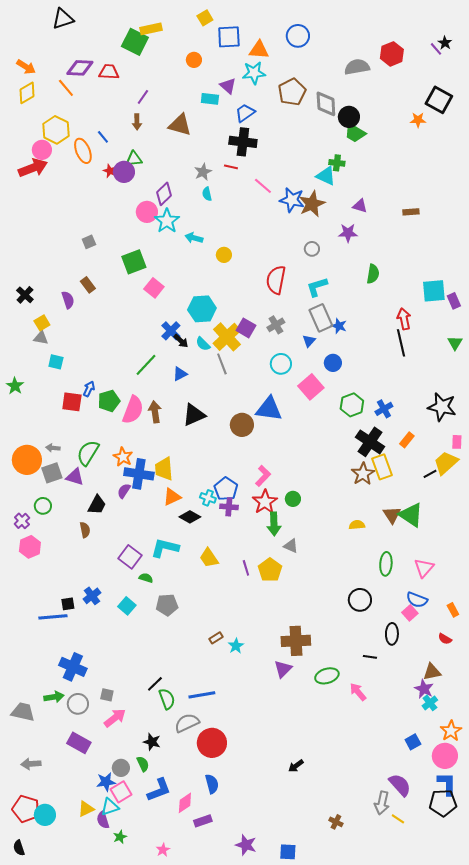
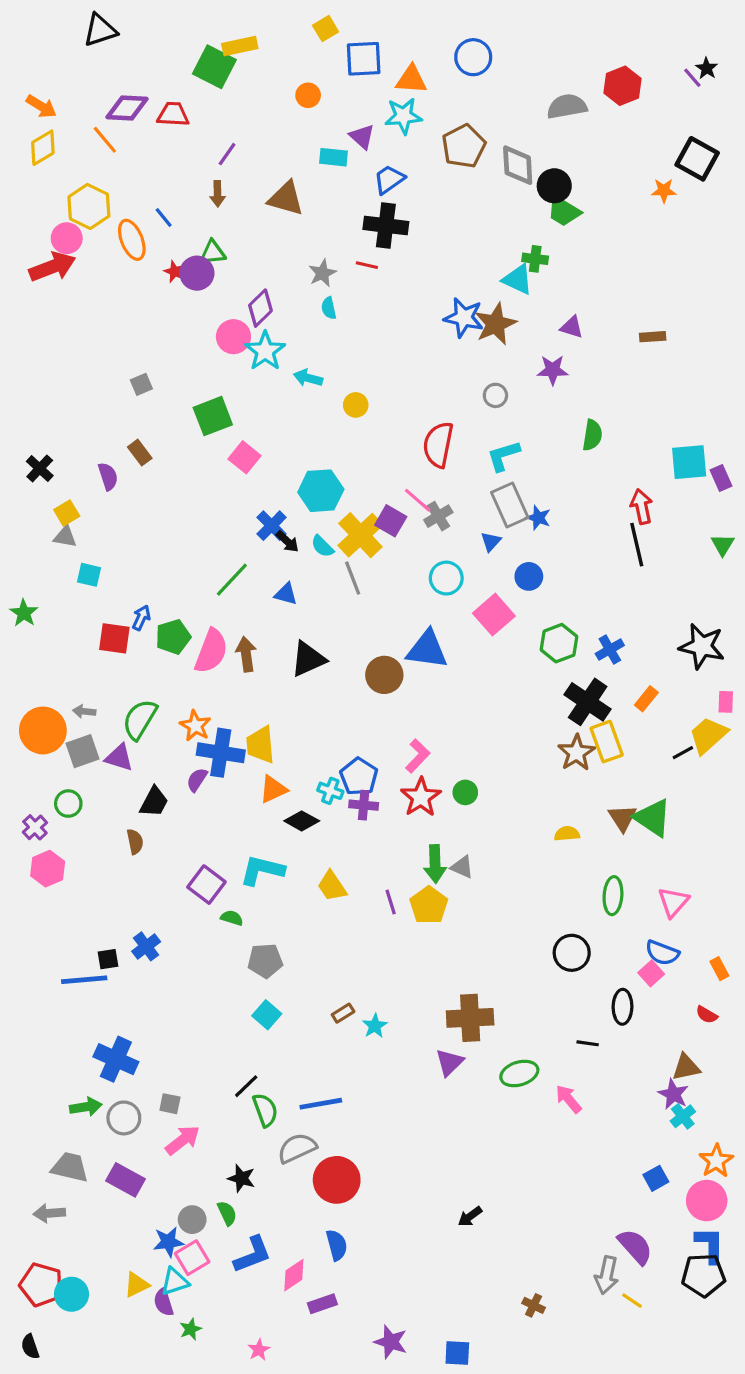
pink line: (263, 186) -> (418, 500), moved
blue triangle: (180, 374) -> (286, 594), turned 42
green arrow: (274, 524) -> (435, 864), moved
cyan square: (127, 606) -> (267, 1015), moved
gray trapezoid: (23, 712) -> (70, 1167), moved

